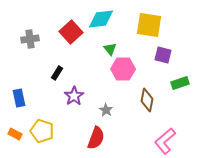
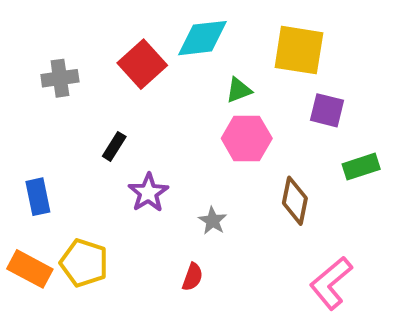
green triangle: (110, 49) -> (239, 90), moved, turned 48
orange rectangle: (15, 134) -> (30, 269), size x1.5
red semicircle: (96, 138) -> (192, 277), size x0.6

